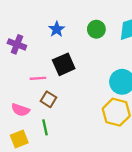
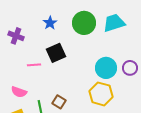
green circle: (96, 29) -> (84, 23), size x1.5
brown square: (48, 99) -> (59, 102), moved

